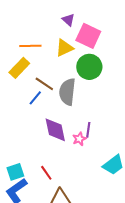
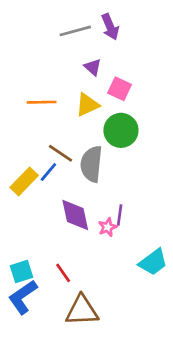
pink square: (88, 36) -> (120, 89), size x0.7
yellow rectangle: (19, 68) -> (24, 181), moved

